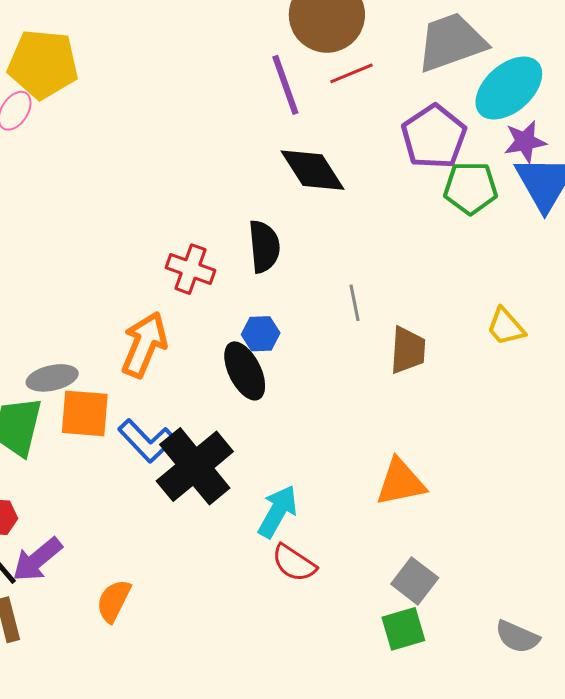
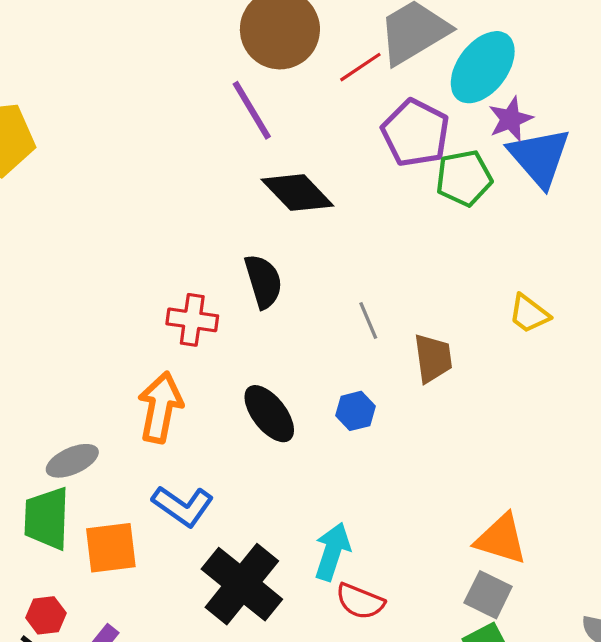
red line: (351, 73) -> (360, 67), moved
blue hexagon: (261, 334) -> (355, 411), moved
orange square: (85, 413) -> (111, 548), moved
black cross: (195, 466) -> (242, 584), moved
orange triangle: (400, 482) -> (501, 539), moved, turned 40

